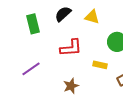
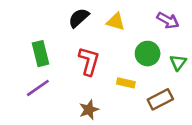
green rectangle: (33, 24) -> (40, 54), moved
red L-shape: (71, 48) -> (89, 61), turned -70

